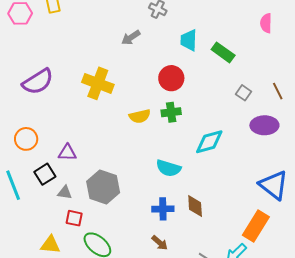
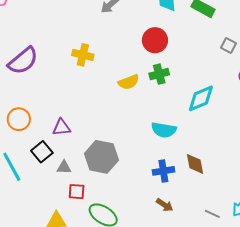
yellow cross: (98, 83) -> (83, 55), size x0.7

